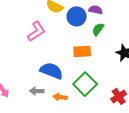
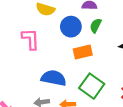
blue circle: (77, 16) -> (71, 27), moved
pink L-shape: (36, 31) -> (30, 39), turned -50

